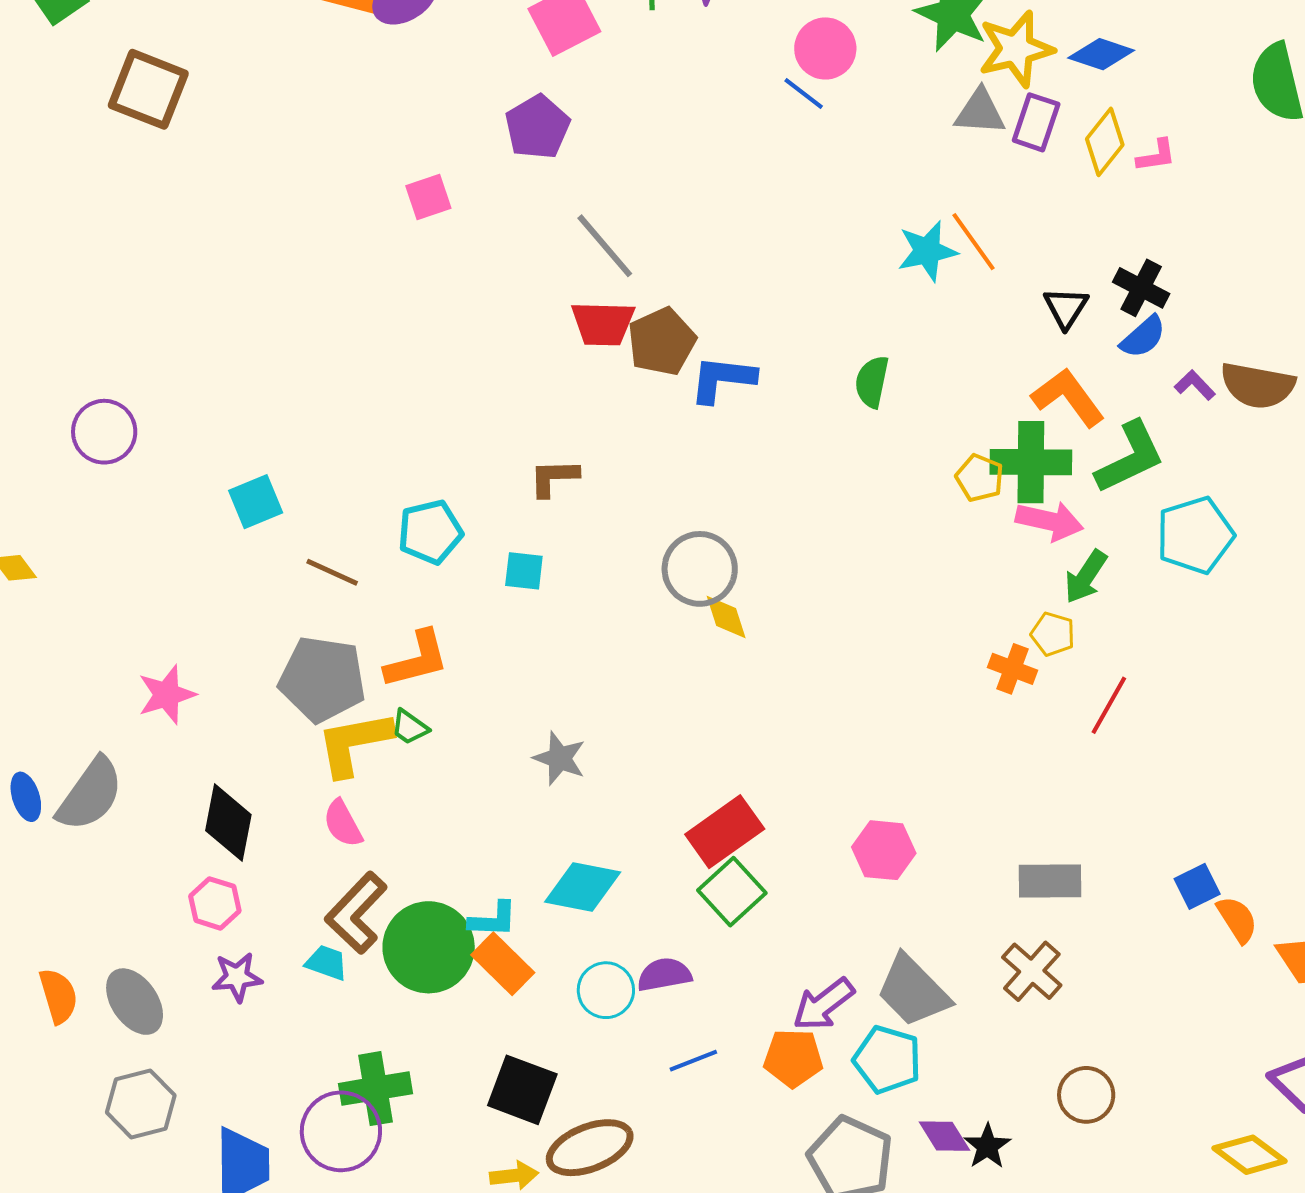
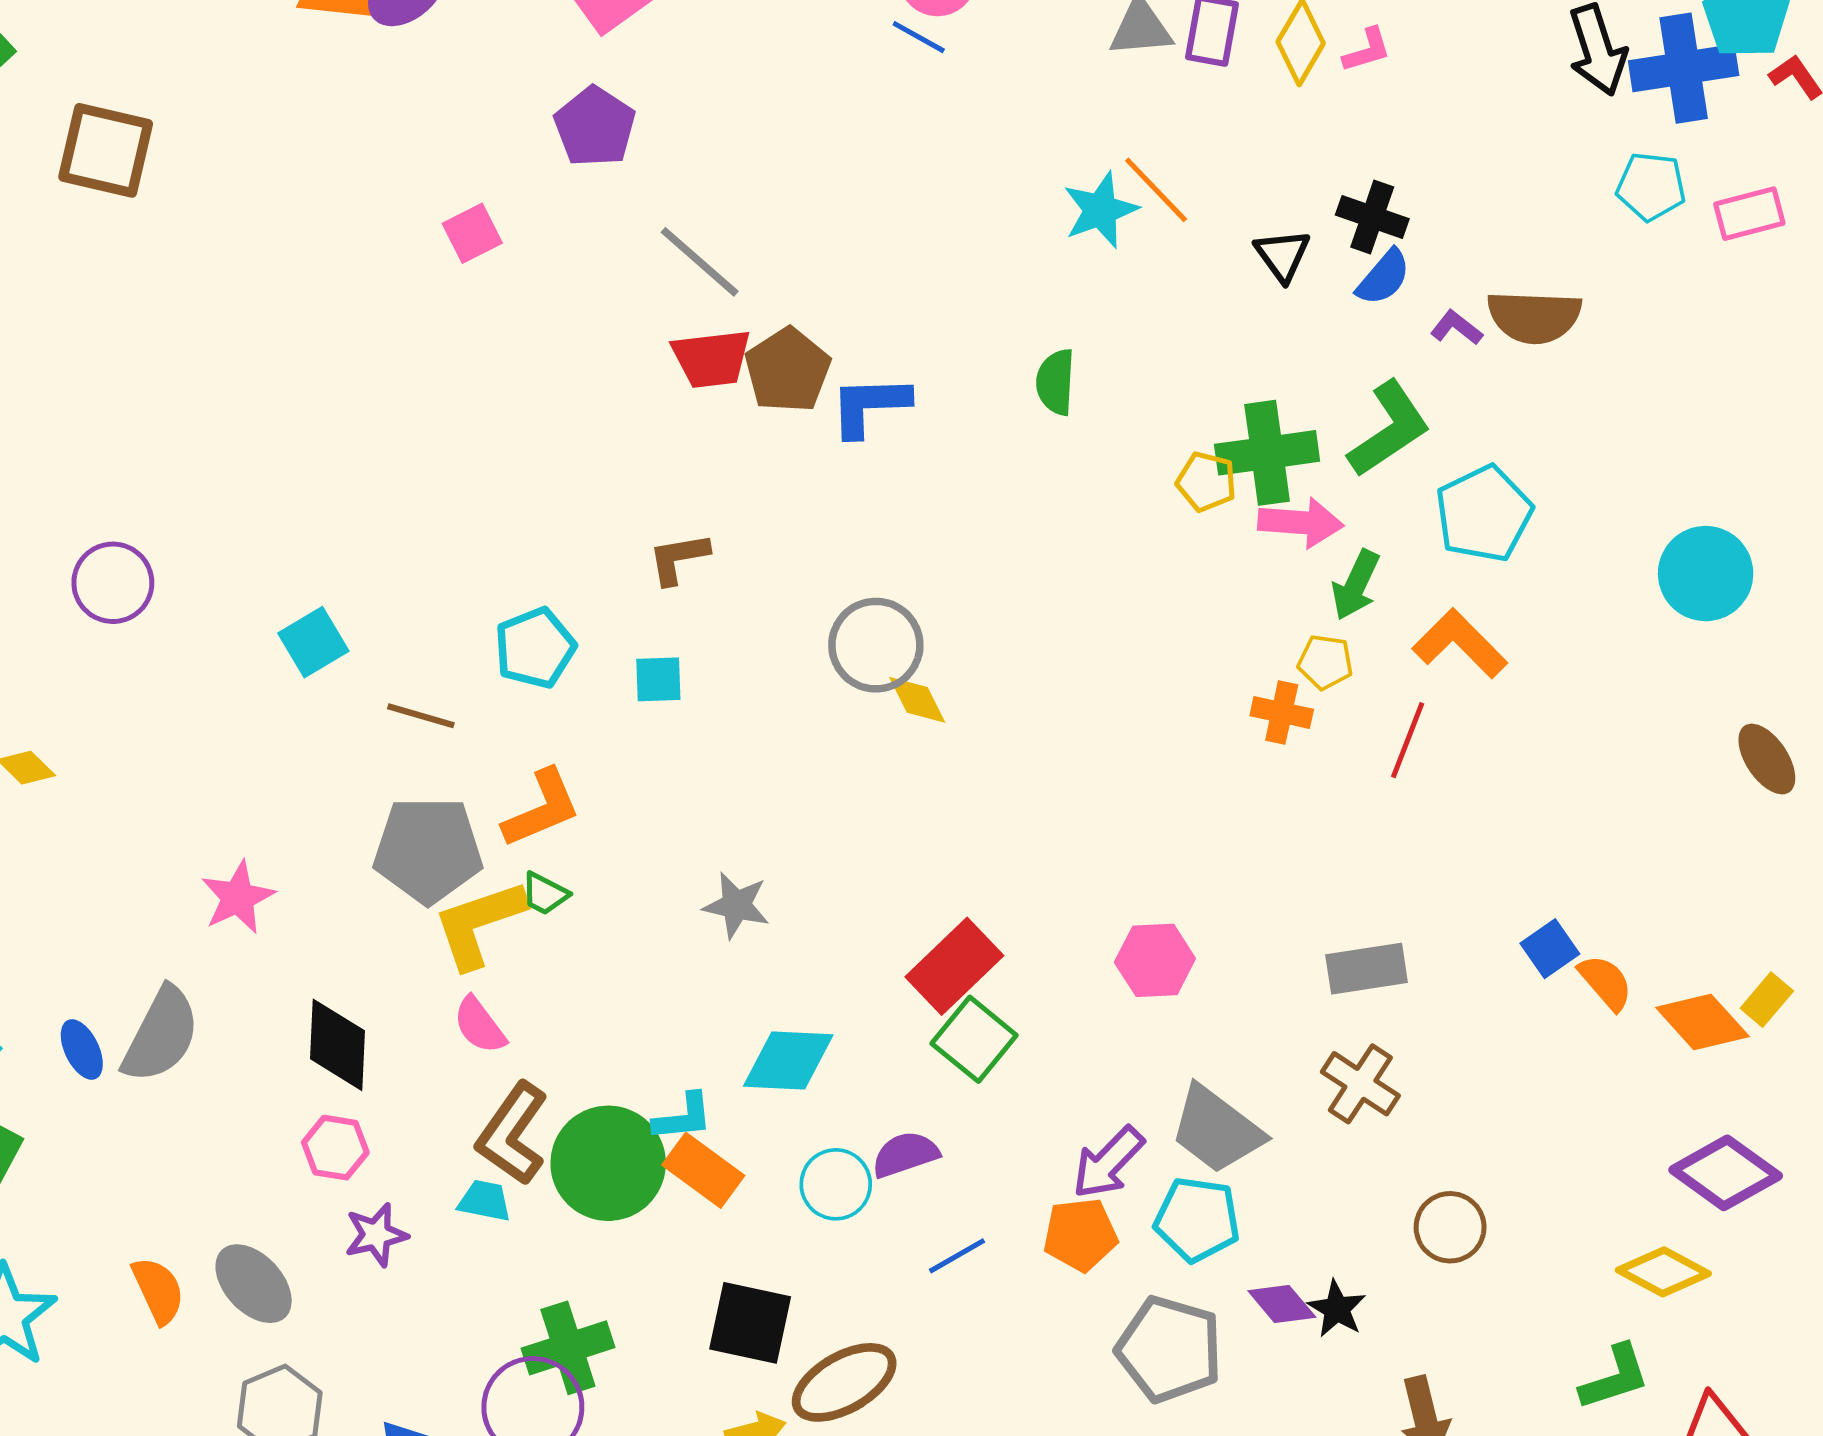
orange L-shape: (1068, 397) -> (1460, 644), moved

